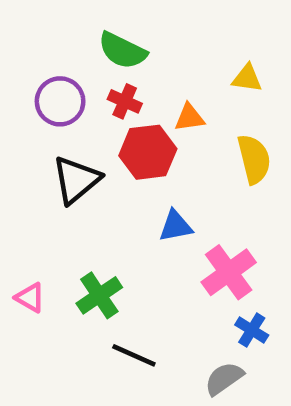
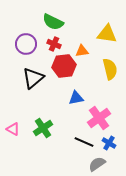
yellow triangle: (247, 78) -> (107, 34), size x1.5
black line: (134, 355) -> (84, 142), moved

